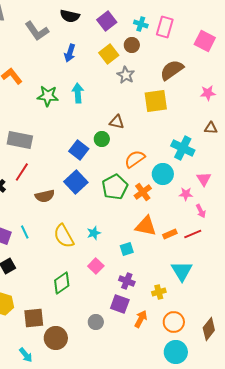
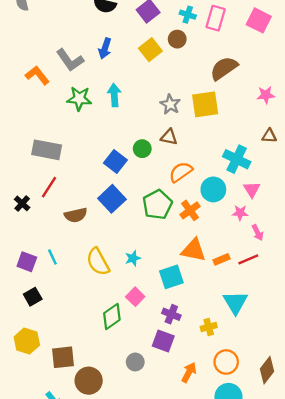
gray L-shape: (37, 31) -> (70, 60), moved
pink square: (205, 41) -> (259, 20), moved
gray star: (126, 75) -> (170, 104), moved
brown triangle: (117, 122) -> (169, 137), moved
pink triangle: (204, 179) -> (252, 189), moved
cyan square: (127, 249) -> (171, 277), size x1.5
green diamond: (62, 283) -> (112, 317), moved
orange arrow: (141, 319) -> (189, 372), moved

